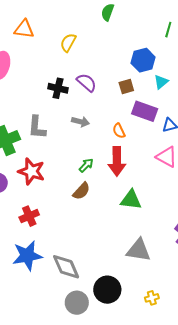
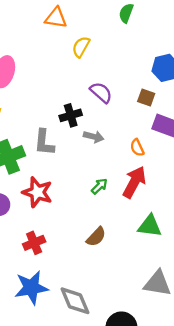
orange triangle: (24, 29) -> (56, 18), moved
brown square: (126, 86) -> (146, 98), turned 35
black cross: (58, 88) -> (71, 115), moved, turned -30
red arrow: (117, 161) -> (134, 182), turned -152
brown semicircle: (81, 191) -> (96, 237), moved

